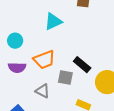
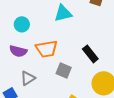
black rectangle: (82, 65) -> (90, 54), moved
gray triangle: (43, 91) -> (28, 78), moved, turned 49

